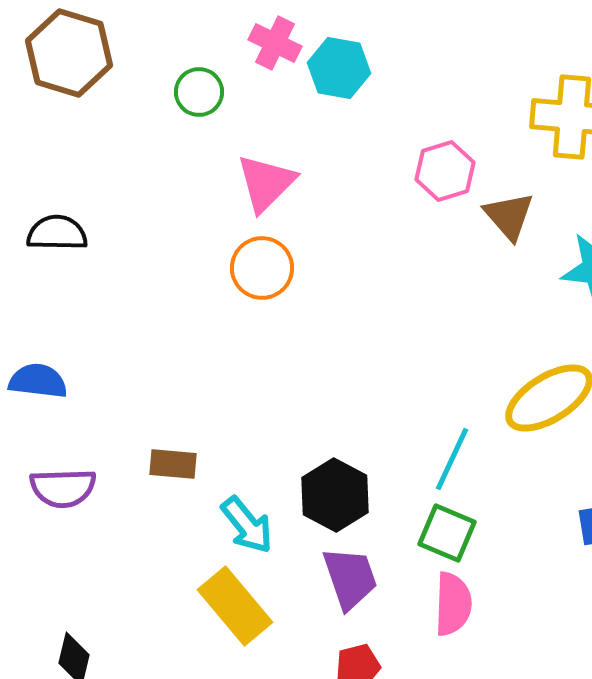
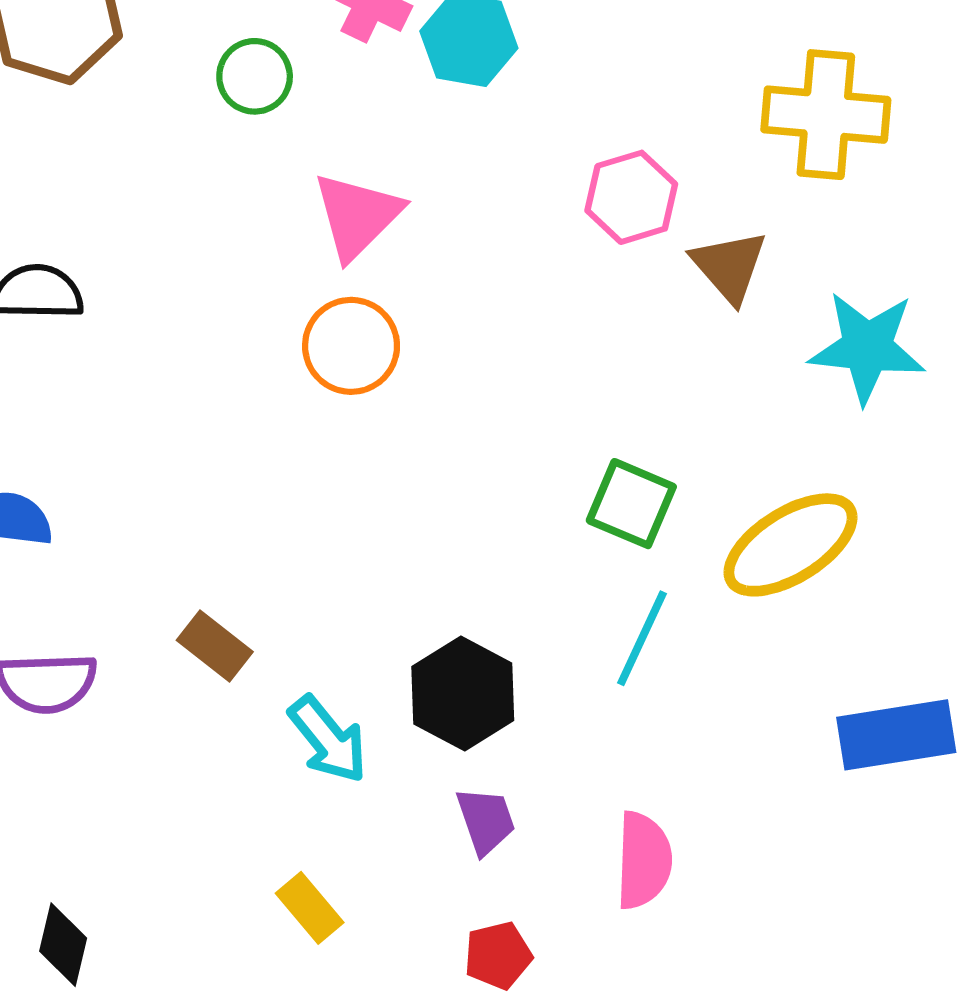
brown rectangle: (173, 464) -> (215, 646), turned 33
green square: (447, 533) -> (631, 504), moved
purple trapezoid: (350, 578) -> (486, 821), size x0.7
yellow rectangle: (235, 606) -> (310, 908), moved, size x0.6

